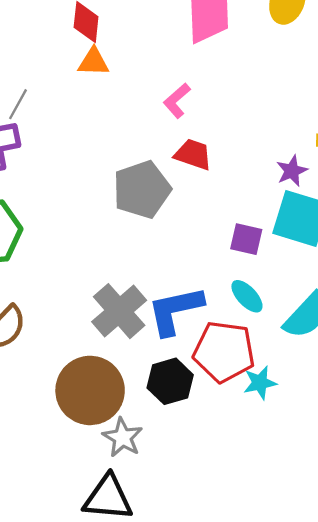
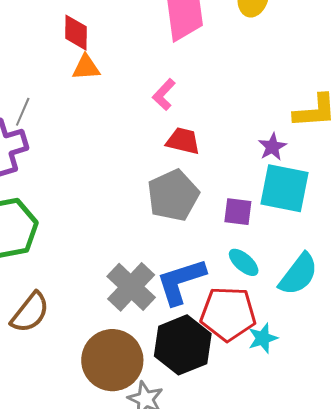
gray pentagon: (142, 189) -> (173, 195), moved
black hexagon: (170, 381) -> (183, 345), size x1.4

